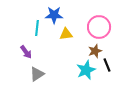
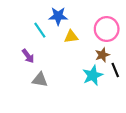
cyan line: (37, 28) -> (40, 30), turned -42
gray triangle: (37, 74) -> (40, 80), turned 42

